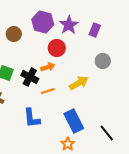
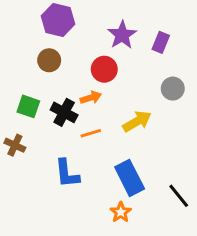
purple hexagon: (43, 22) -> (58, 20), moved
brown circle: (14, 34) -> (49, 60), moved

